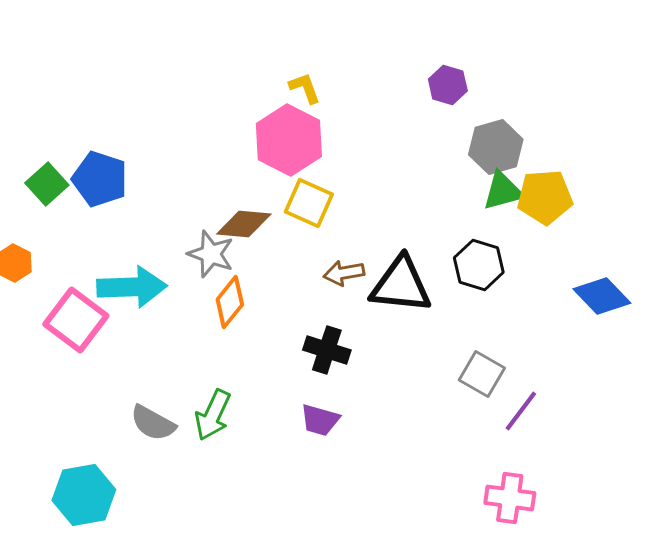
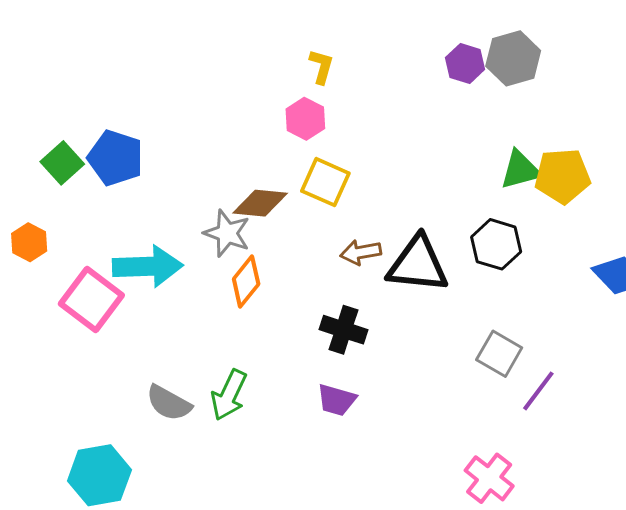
yellow L-shape: (305, 88) -> (321, 67), turned 36
pink hexagon: (289, 140) -> (305, 119), size x0.6
gray hexagon: (496, 147) -> (513, 58), moved
pink cross: (510, 498) -> (489, 478), moved, turned 30

